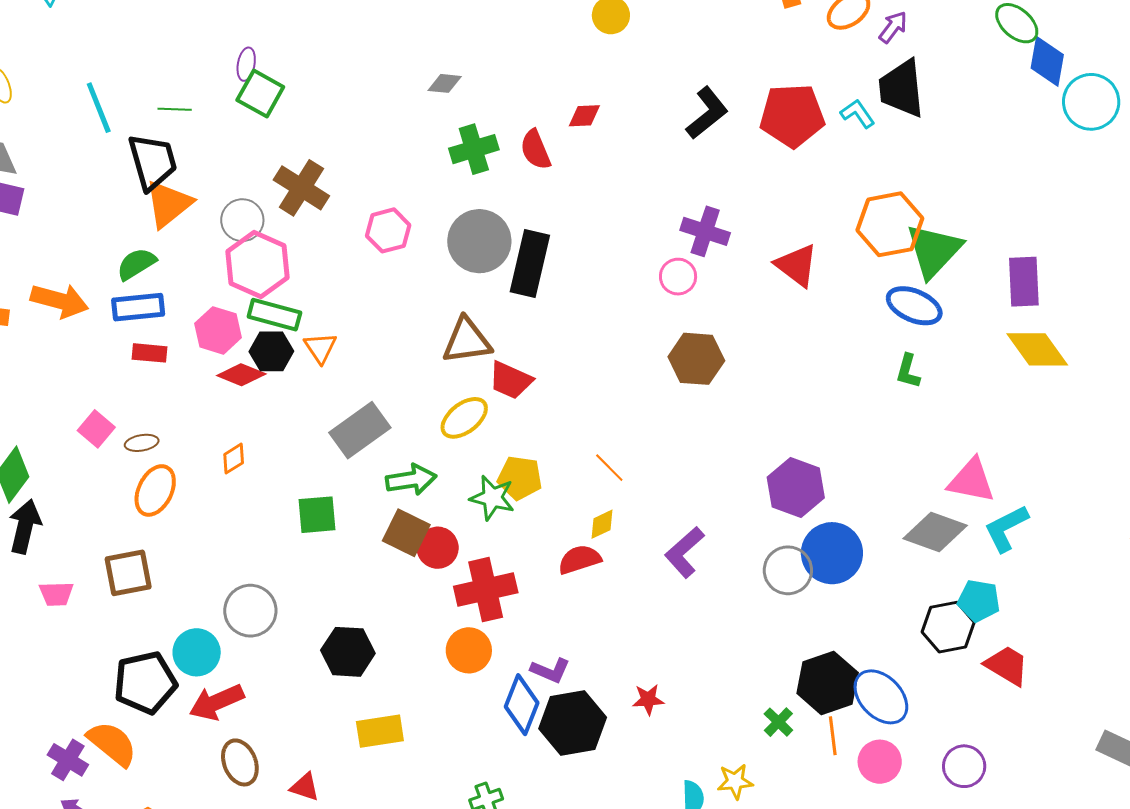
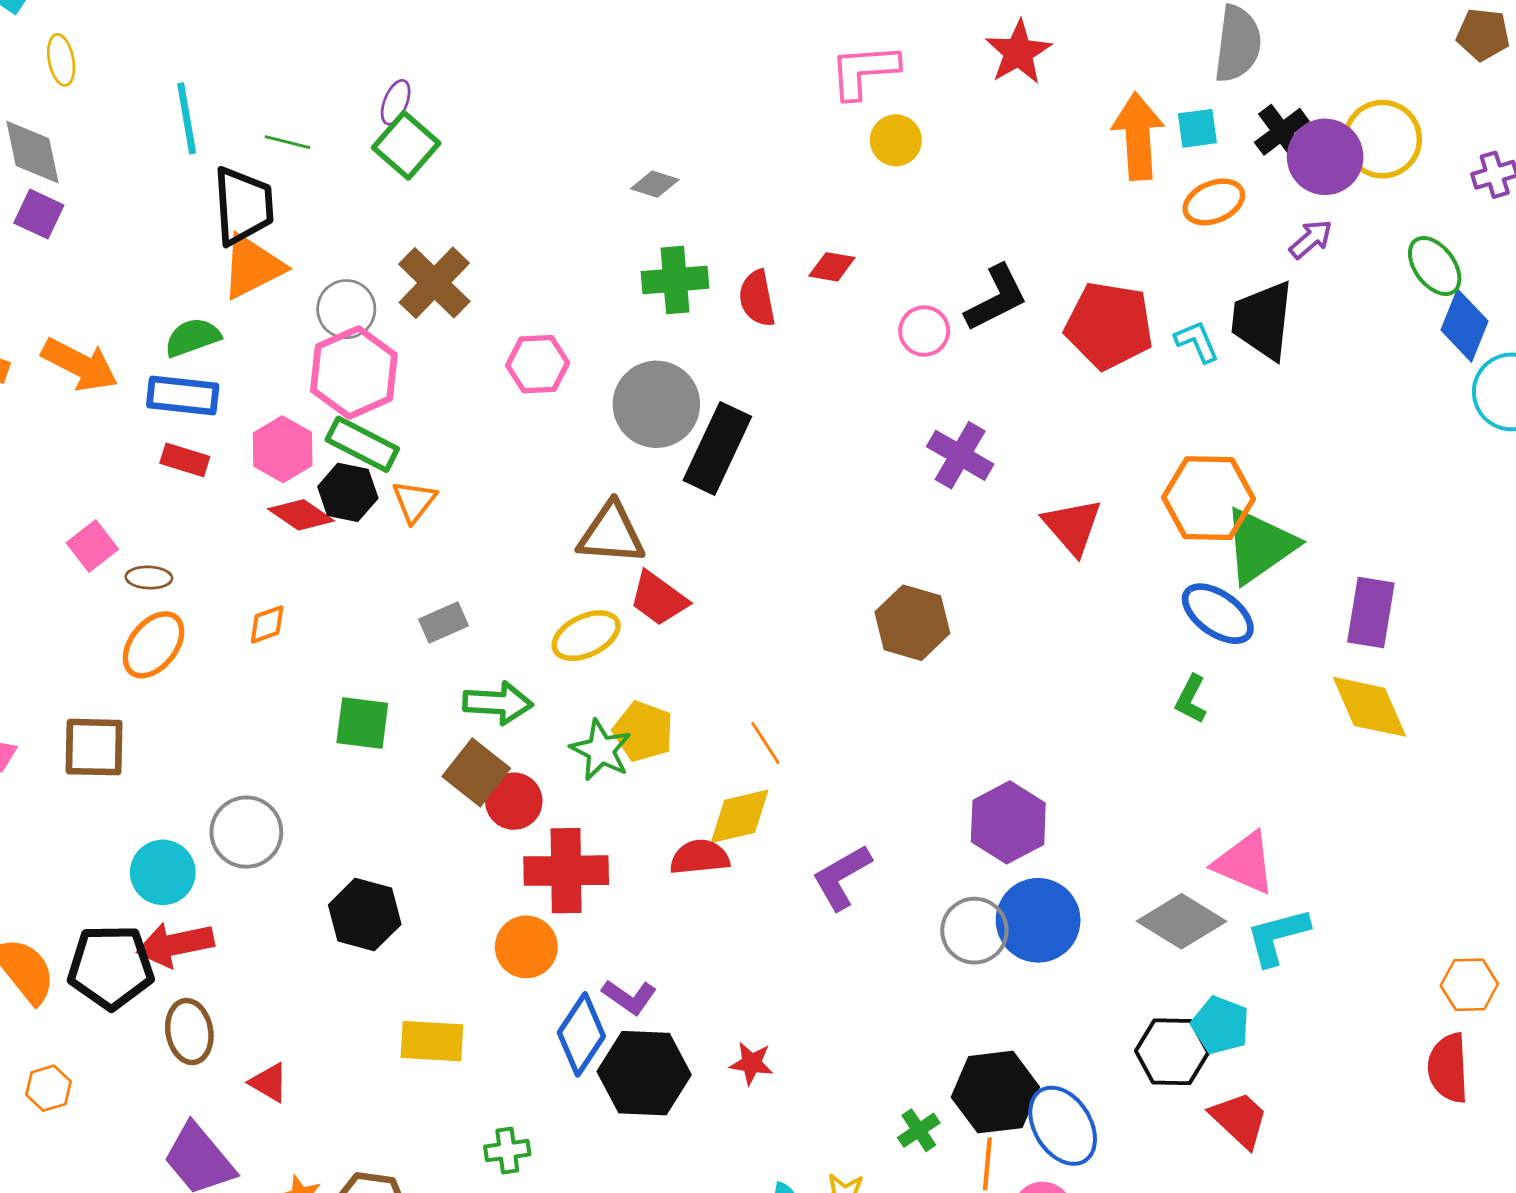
purple arrow: (893, 27) -> (1311, 239), moved
pink circle: (678, 277) -> (924, 331), moved
gray rectangle: (360, 430) -> (444, 622), size x0.6
yellow diamond: (602, 524) -> (740, 816), size x1.6
black pentagon: (145, 683) -> (111, 967), moved
yellow rectangle: (380, 731) -> (432, 1041), moved

